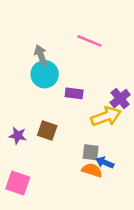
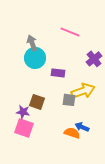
purple cross: (120, 99) -> (94, 59), moved
purple star: (18, 136) -> (23, 112), moved
gray square: (91, 152) -> (69, 100), moved
pink square: (18, 183) -> (24, 128), moved

